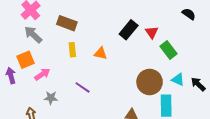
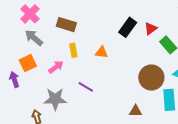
red triangle: (152, 32) -> (151, 29), turned 32
pink arrow: (42, 74) -> (56, 67), moved
gray star: (51, 98) -> (55, 99), size x1.6

